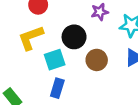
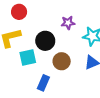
blue rectangle: (57, 88) -> (43, 83), moved

